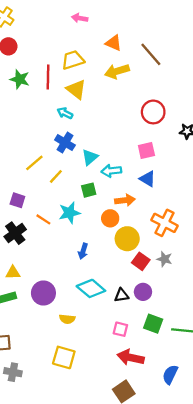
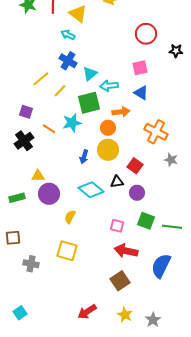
green square: (89, 190) -> (89, 103), size x1.6
yellow circle: (127, 239) -> (108, 150), moved
gray star: (164, 259) -> (171, 160), moved
yellow triangle: (13, 273) -> (38, 176), moved
black triangle: (122, 295) -> (117, 182), moved
yellow semicircle: (67, 319) -> (70, 217), turned 112
gray cross: (13, 372) -> (31, 264), moved
blue semicircle: (170, 374) -> (161, 266), size x1.4

